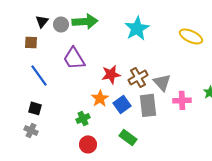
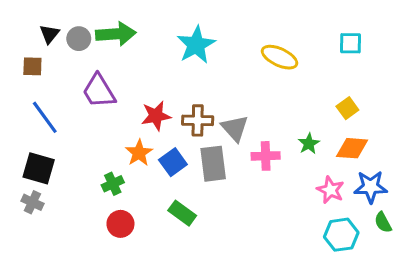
brown cross: (138, 77) -> (198, 120), turned 30
black square: (35, 108) -> (39, 168), size x1.5

